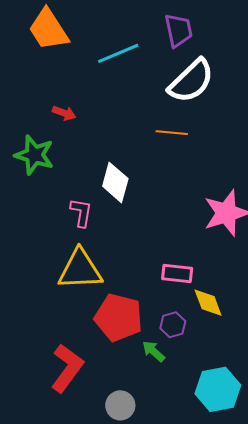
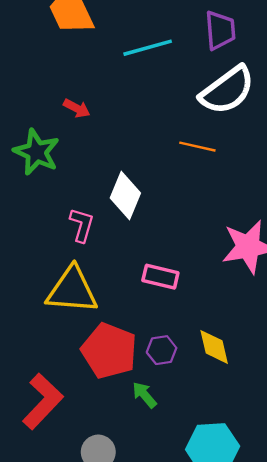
pink rectangle: (177, 274) -> (160, 277), moved
purple hexagon: (173, 325) -> (162, 350), moved

